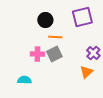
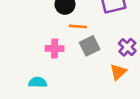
gray square: (54, 54) -> (90, 46), moved

